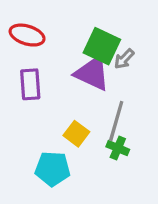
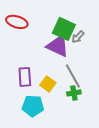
purple rectangle: (30, 84) -> (25, 77), moved
gray line: (116, 121) -> (73, 76), turned -45
green cross: (118, 148) -> (74, 93), turned -32

